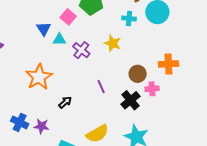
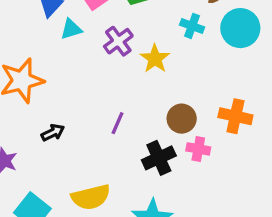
cyan triangle: (59, 39) -> (71, 29), turned -32
purple cross: (81, 50) -> (118, 41), moved
purple line: (101, 87) -> (118, 123), turned 32

